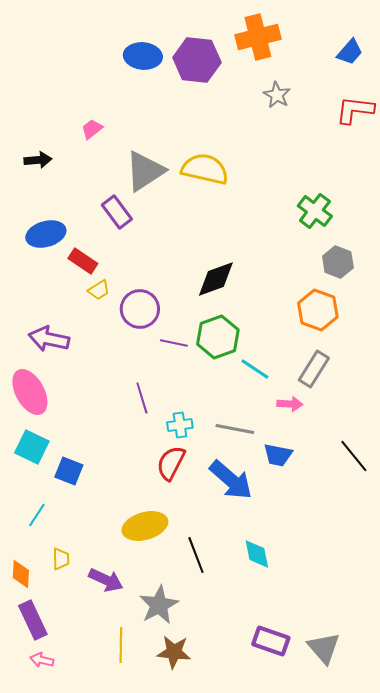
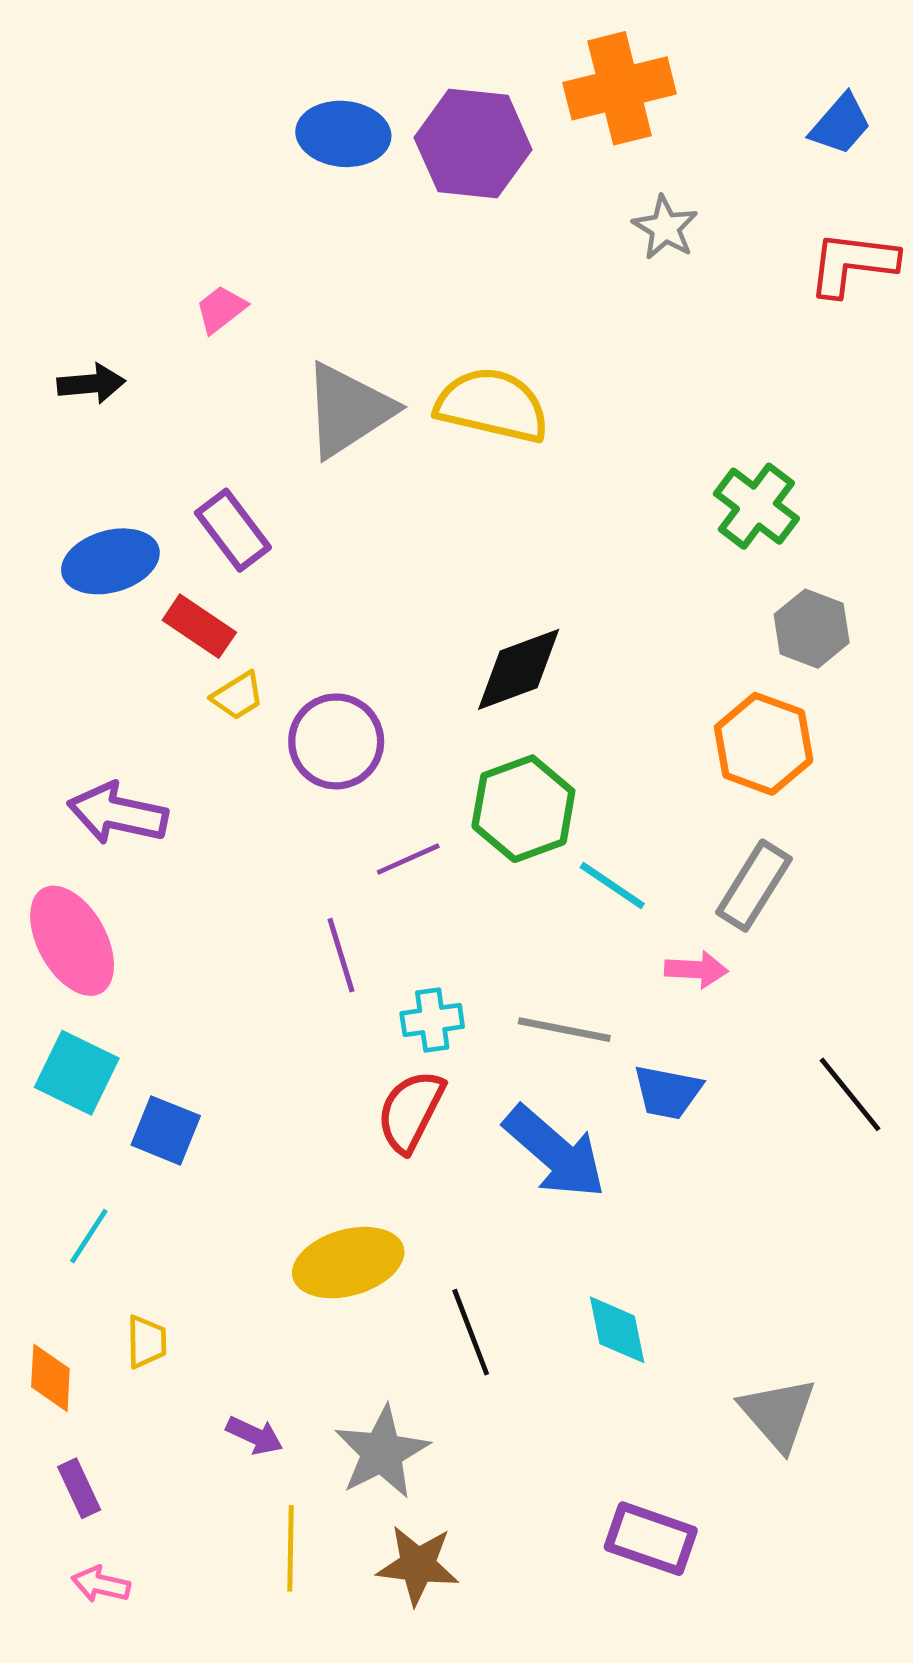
purple rectangle: (117, 212) -> (233, 530), moved
purple line: (174, 343) -> (408, 859), moved, turned -36
purple arrow: (106, 580) -> (255, 1435), moved, size x0.7
purple rectangle: (33, 620) -> (79, 1488), size x0.6
gray triangle: (324, 648) -> (778, 1414), moved

